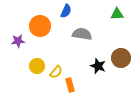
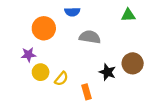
blue semicircle: (66, 11) -> (72, 12), turned 64
purple star: (18, 41) -> (28, 55), moved
orange rectangle: (70, 85) -> (87, 92), moved

